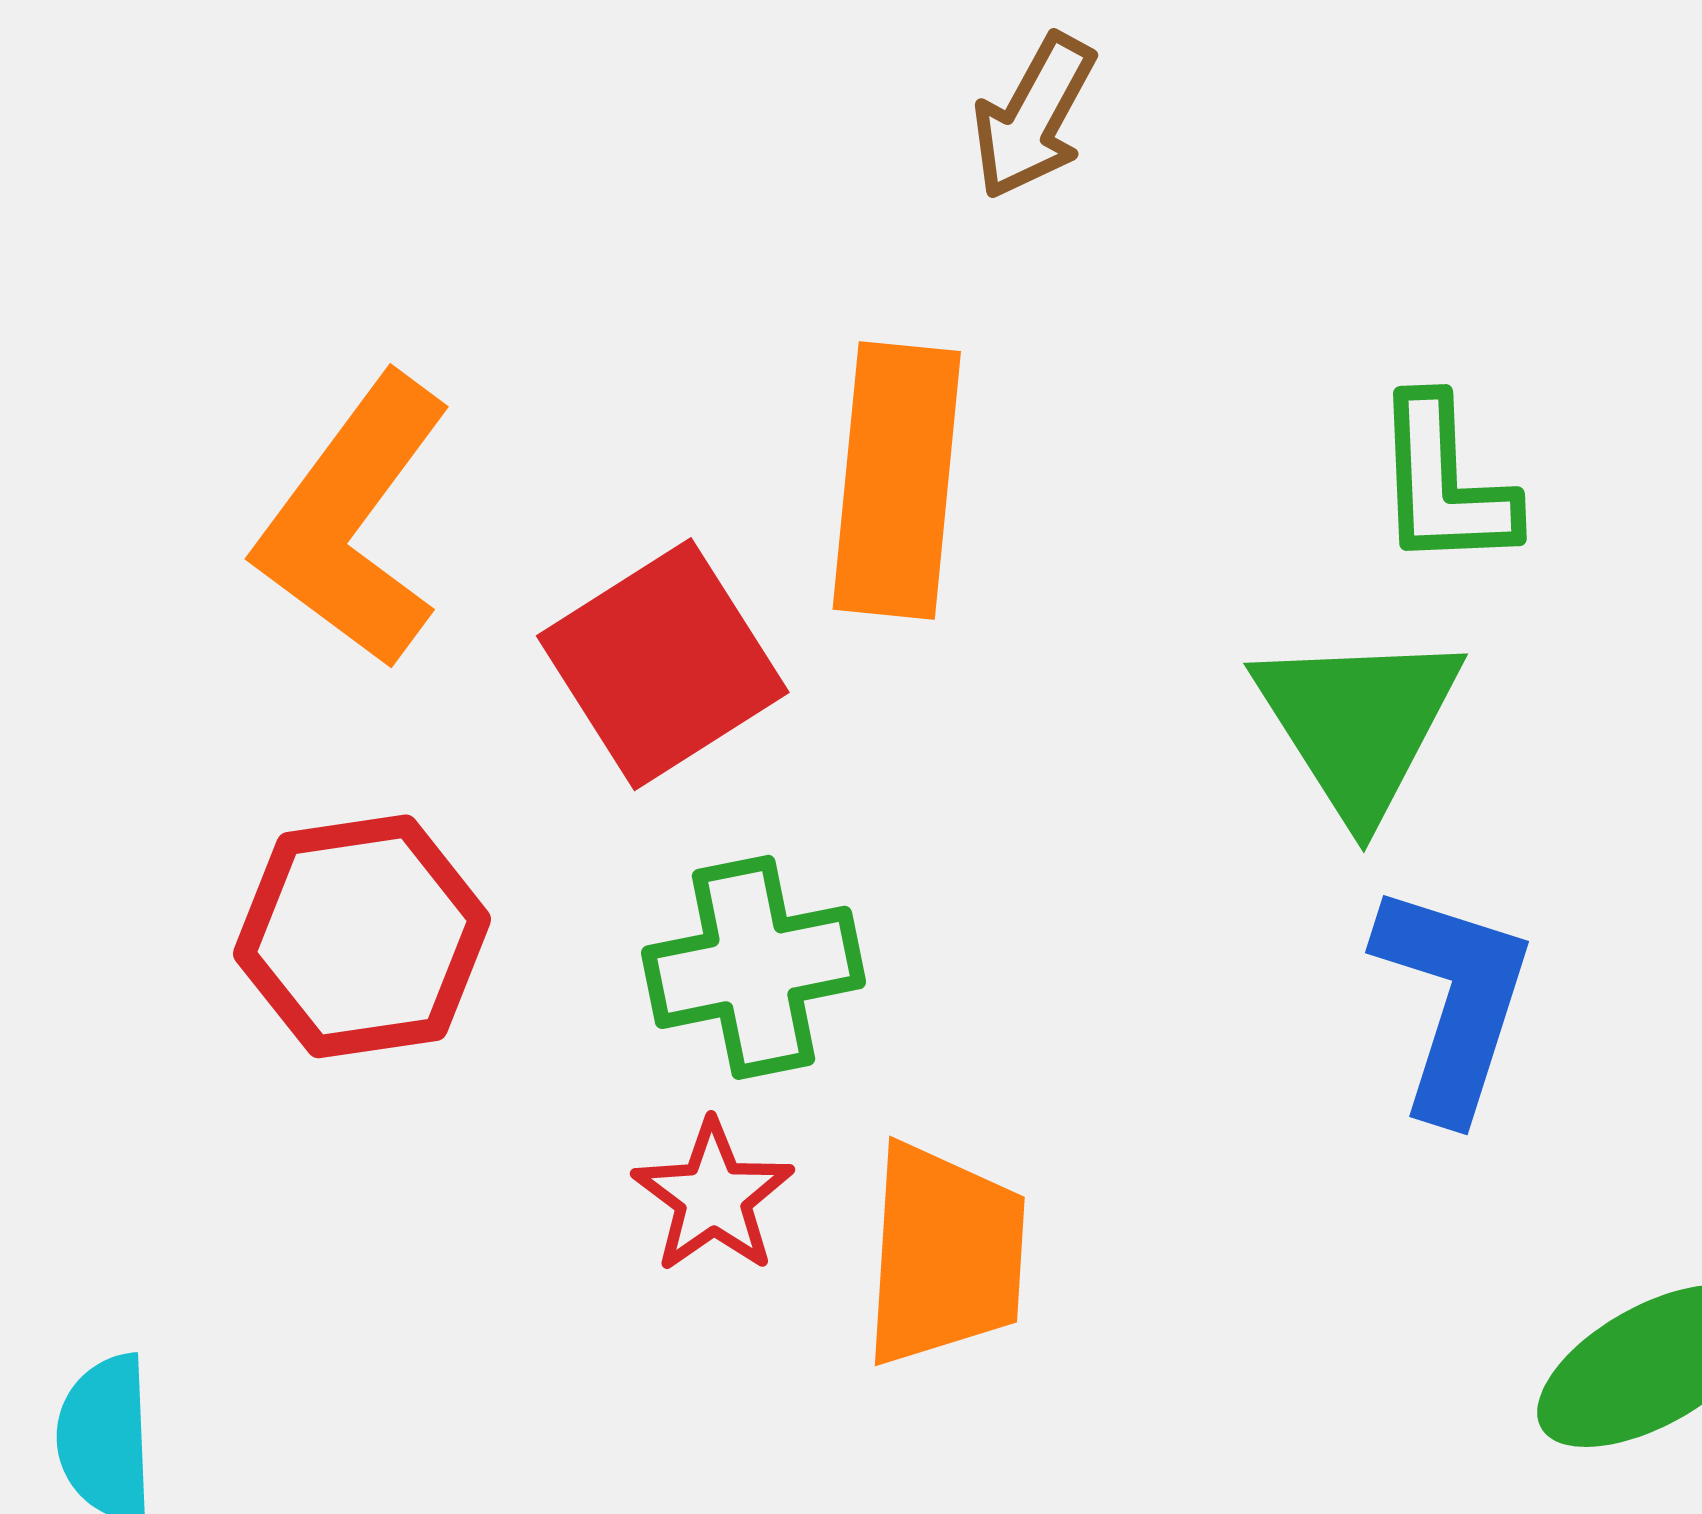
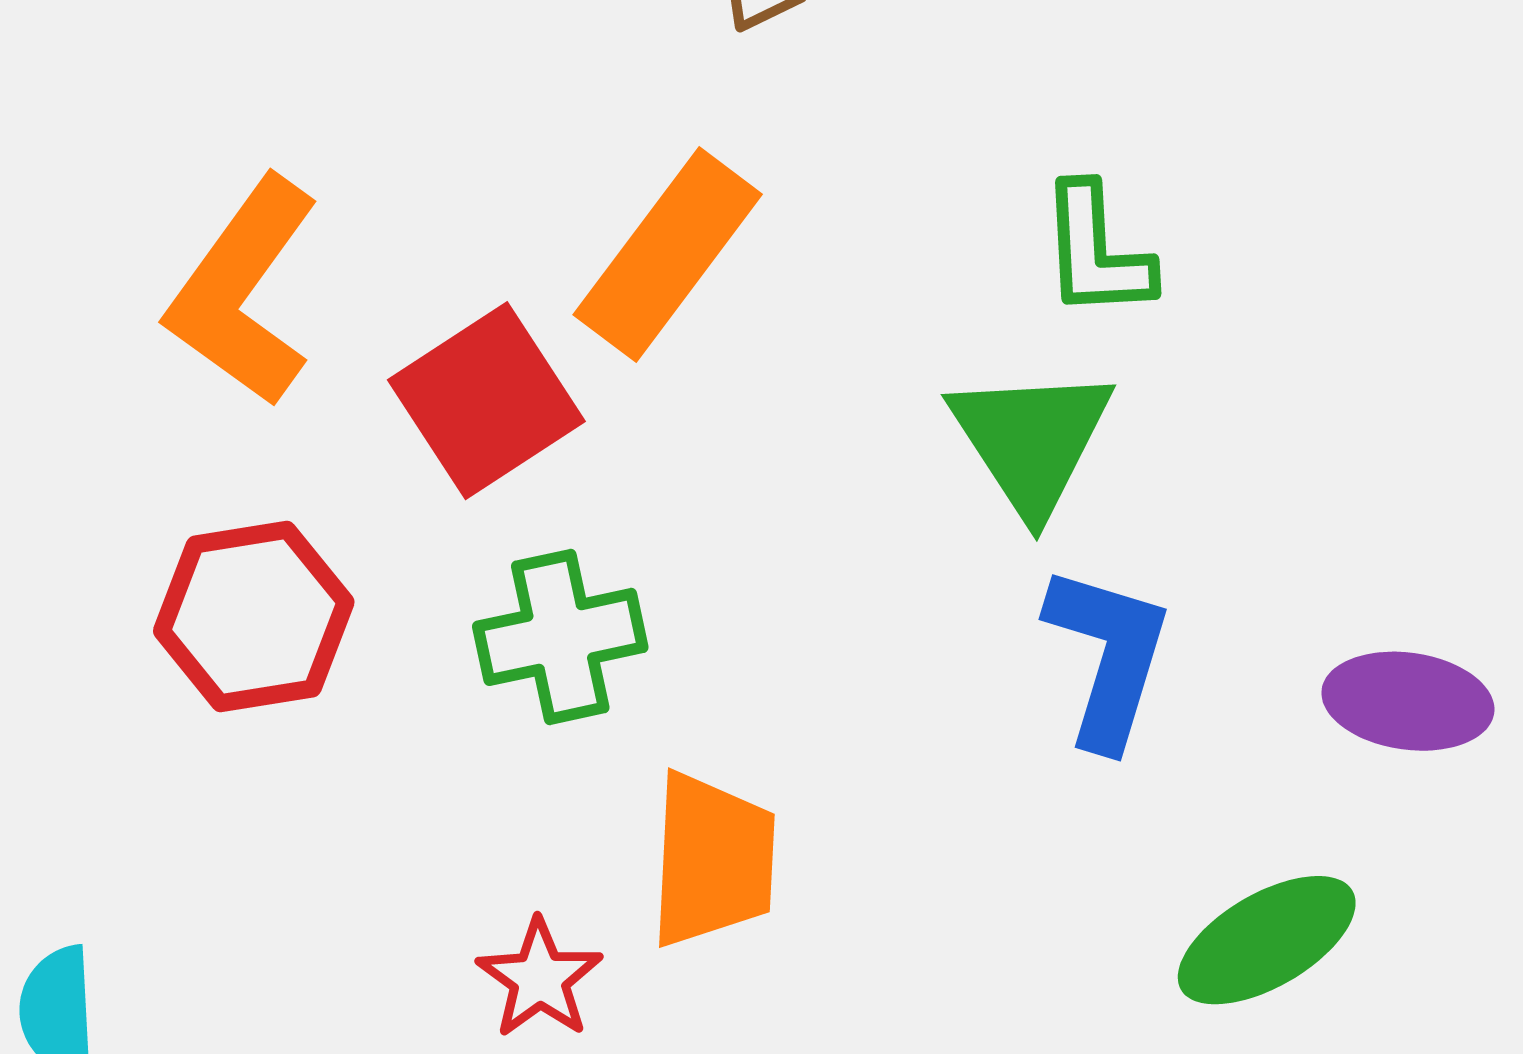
orange rectangle: (897, 480) -> (668, 255), turned 32
red star: (713, 1197) -> (540, 979), moved

